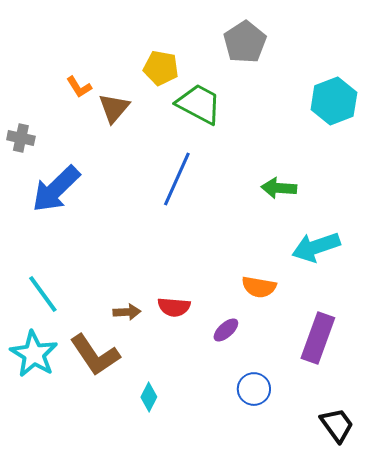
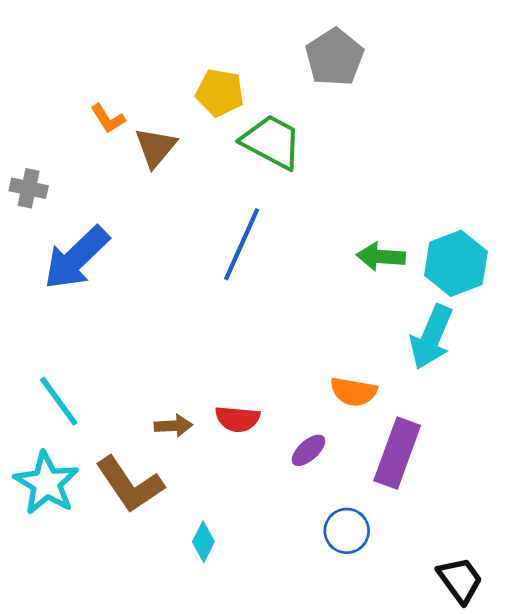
cyan hexagon: (334, 101) -> (456, 263), moved
cyan arrow: (316, 247) -> (431, 337), turned -48
purple rectangle: (318, 338) -> (397, 453), moved

